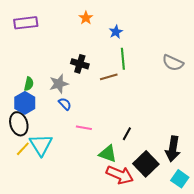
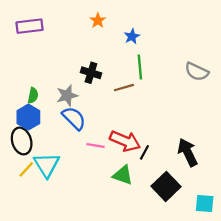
blue semicircle: (65, 104) -> (74, 118), size x1.6
black arrow: (173, 149) -> (188, 152), moved, turned 145
red arrow: (120, 175) -> (125, 141), moved
cyan square: (180, 179) -> (205, 204), turned -30

